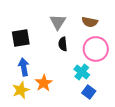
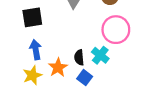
black semicircle: (63, 44) -> (79, 57), moved
blue square: (89, 92) -> (85, 78), moved

